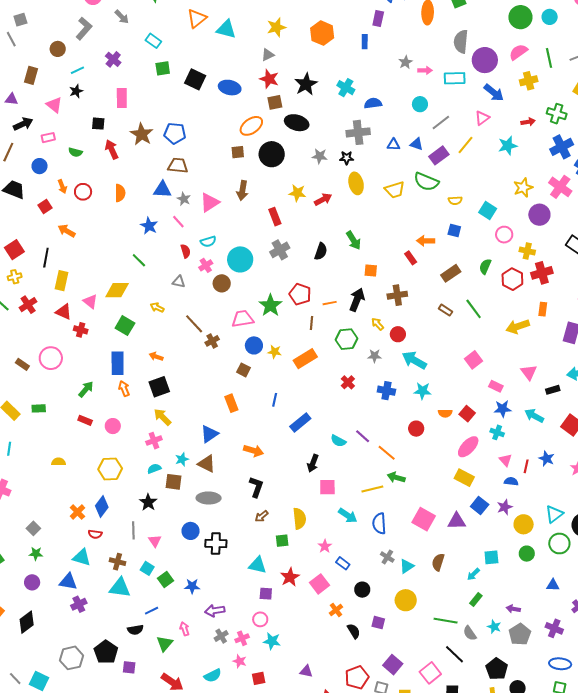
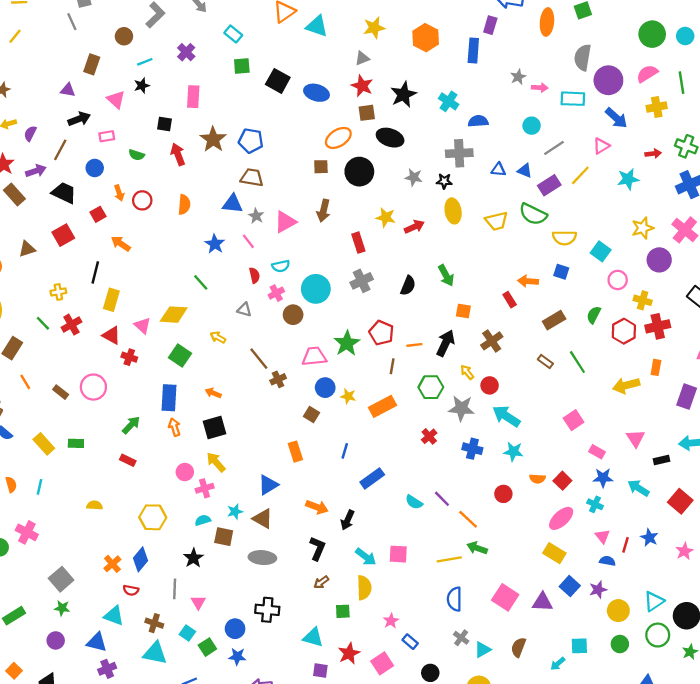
blue rectangle: (365, 42) -> (473, 51), size x1.5
yellow semicircle: (455, 200) -> (564, 238), size x1.5
red square: (14, 250) -> (63, 235), moved
brown cross: (397, 295) -> (492, 341), turned -30
gray star: (375, 356) -> (461, 408), size x1.6
pink circle: (113, 426) -> (185, 472), moved
black arrow: (313, 463) -> (347, 520), moved
cyan arrow: (348, 516) -> (366, 557), moved
gray square: (33, 528) -> (61, 579), size x1.5
blue circle: (191, 531) -> (235, 629), moved

